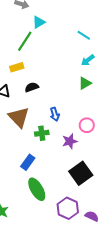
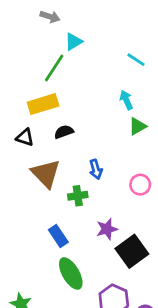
cyan arrow: (88, 60) -> (126, 100), moved, turned 104
yellow rectangle: (17, 67) -> (43, 104), size x1.5
purple star: (70, 141) -> (107, 229), moved
blue rectangle: (28, 162) -> (58, 236), turned -70

